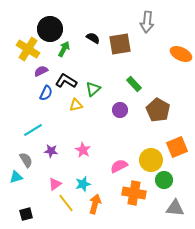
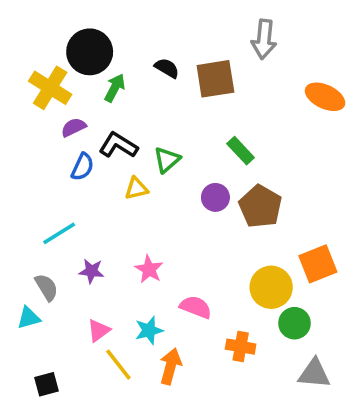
brown pentagon: (158, 110) -> (260, 206), moved
pink semicircle: (119, 166) -> (196, 307), moved, turned 48
orange cross: (134, 193) -> (241, 347), size x0.7

